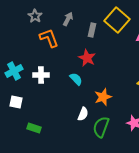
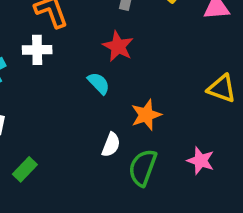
white cross: (41, 75) -> (37, 50), moved
green rectangle: (34, 128) -> (25, 169), turned -64

